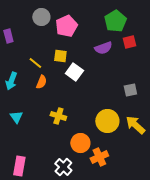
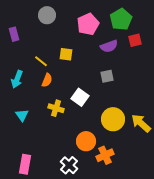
pink pentagon: (66, 26) -> (88, 24), moved
white square: (74, 72) -> (80, 97), moved
gray square: (130, 90) -> (107, 76), moved
yellow cross: (58, 116) -> (56, 108), moved

